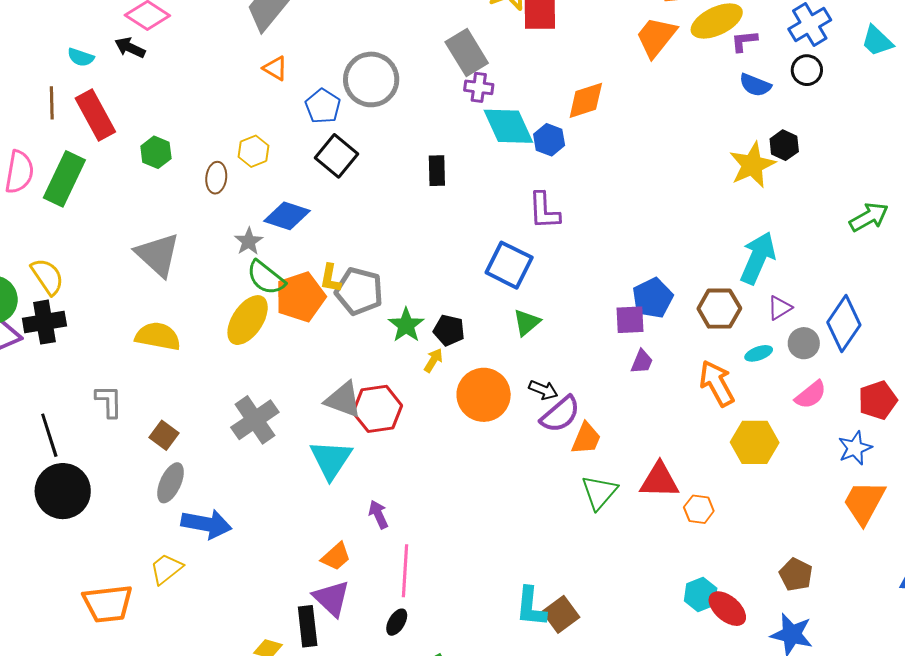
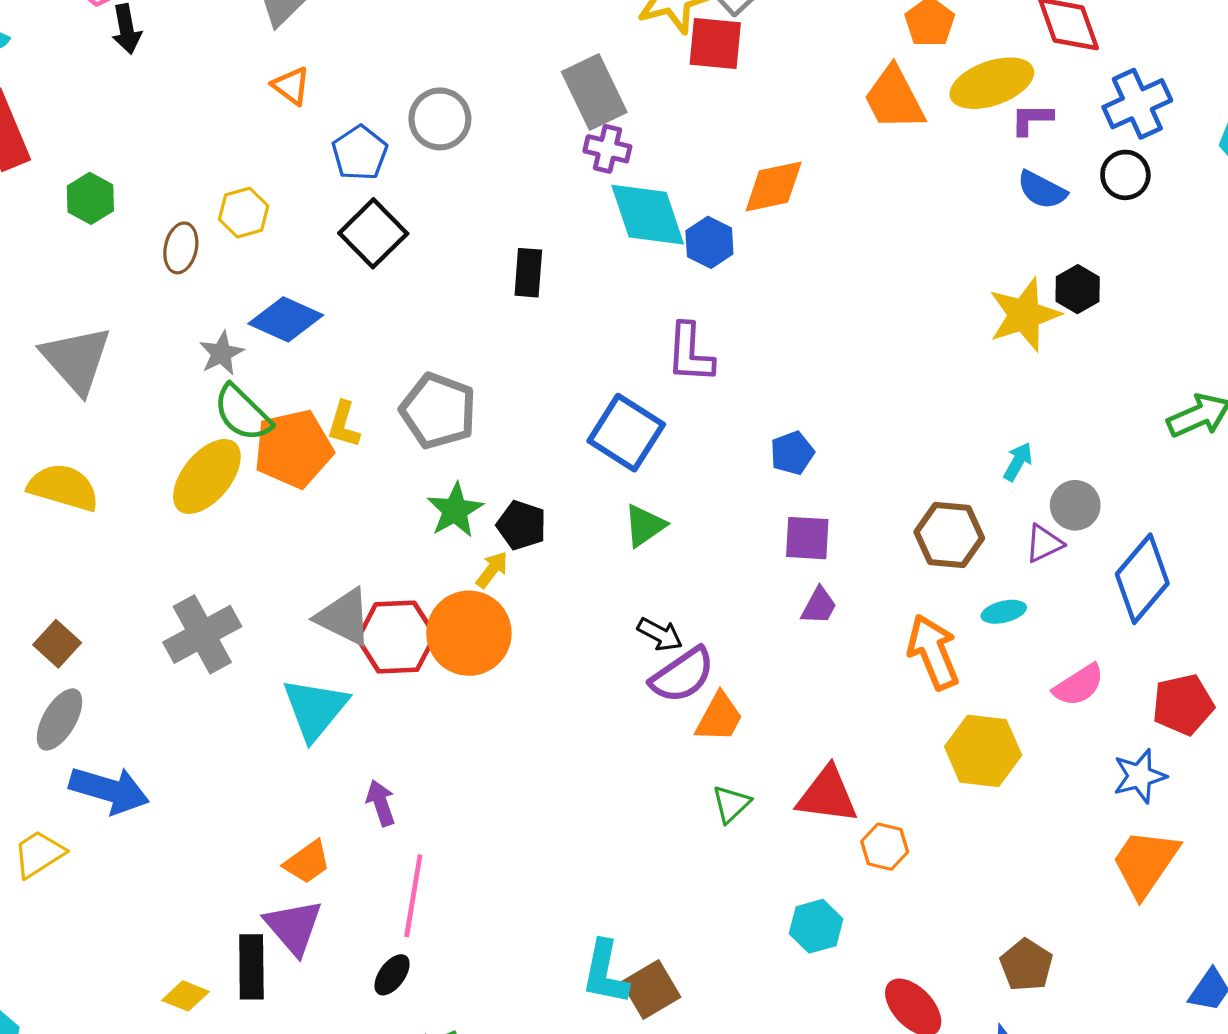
orange trapezoid: (656, 37) -> (894, 98), turned -72
black arrow: (130, 48) -> (126, 29), moved, turned -132
gray circle: (371, 79) -> (440, 119), size x0.7
cyan arrow: (758, 258) -> (1018, 462), size x0.5
gray pentagon: (359, 291) -> (438, 411), moved
blue pentagon: (653, 298) -> (792, 453), moved, size x0.7
gray circle: (804, 343) -> (1075, 505), moved
orange circle: (484, 395) -> (469, 633), moved
green triangle: (599, 492) -> (731, 804), size x0.7
cyan hexagon: (701, 595) -> (816, 926), moved

